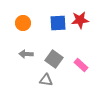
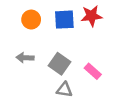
orange circle: (23, 23) -> (31, 20), moved
gray triangle: (46, 80) -> (64, 90), moved

